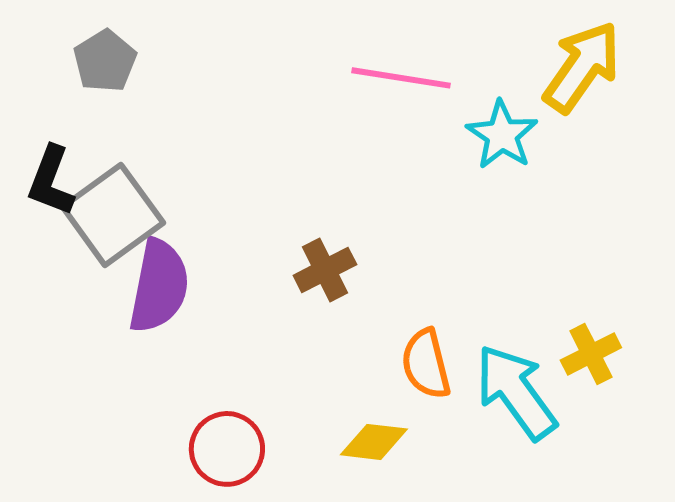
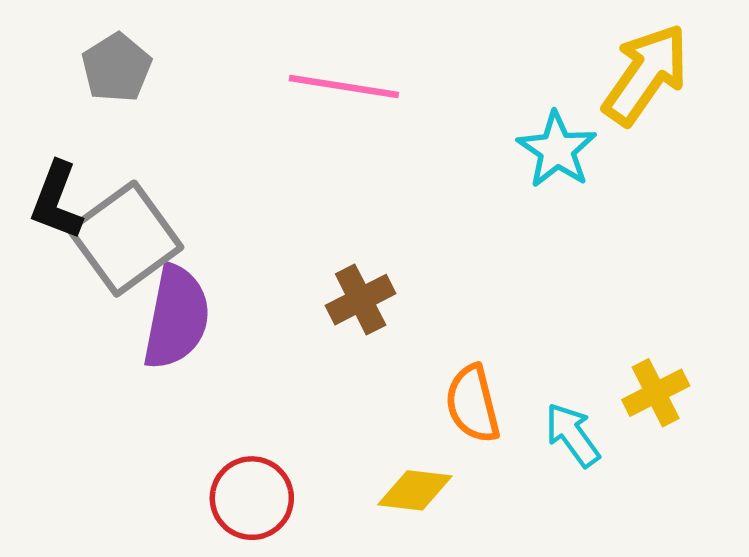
pink line: (401, 78) -> (344, 87), moved
cyan arrow: (516, 392) -> (572, 435), size x0.6

